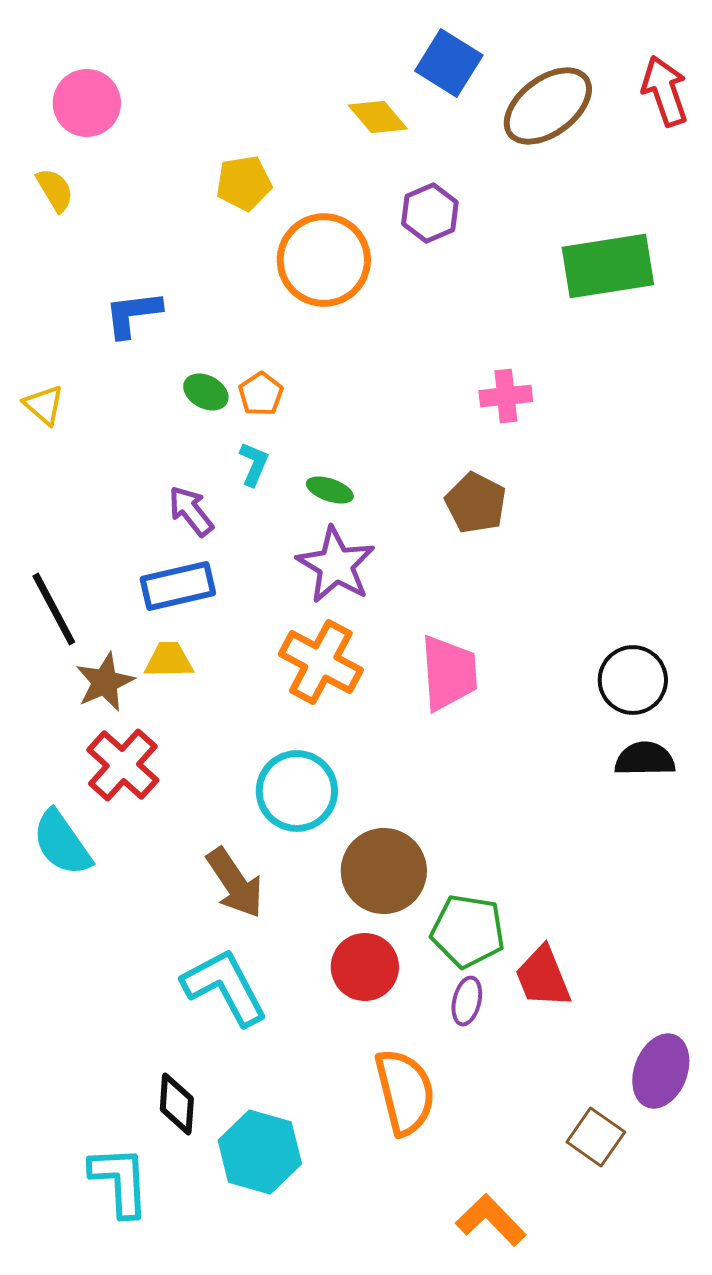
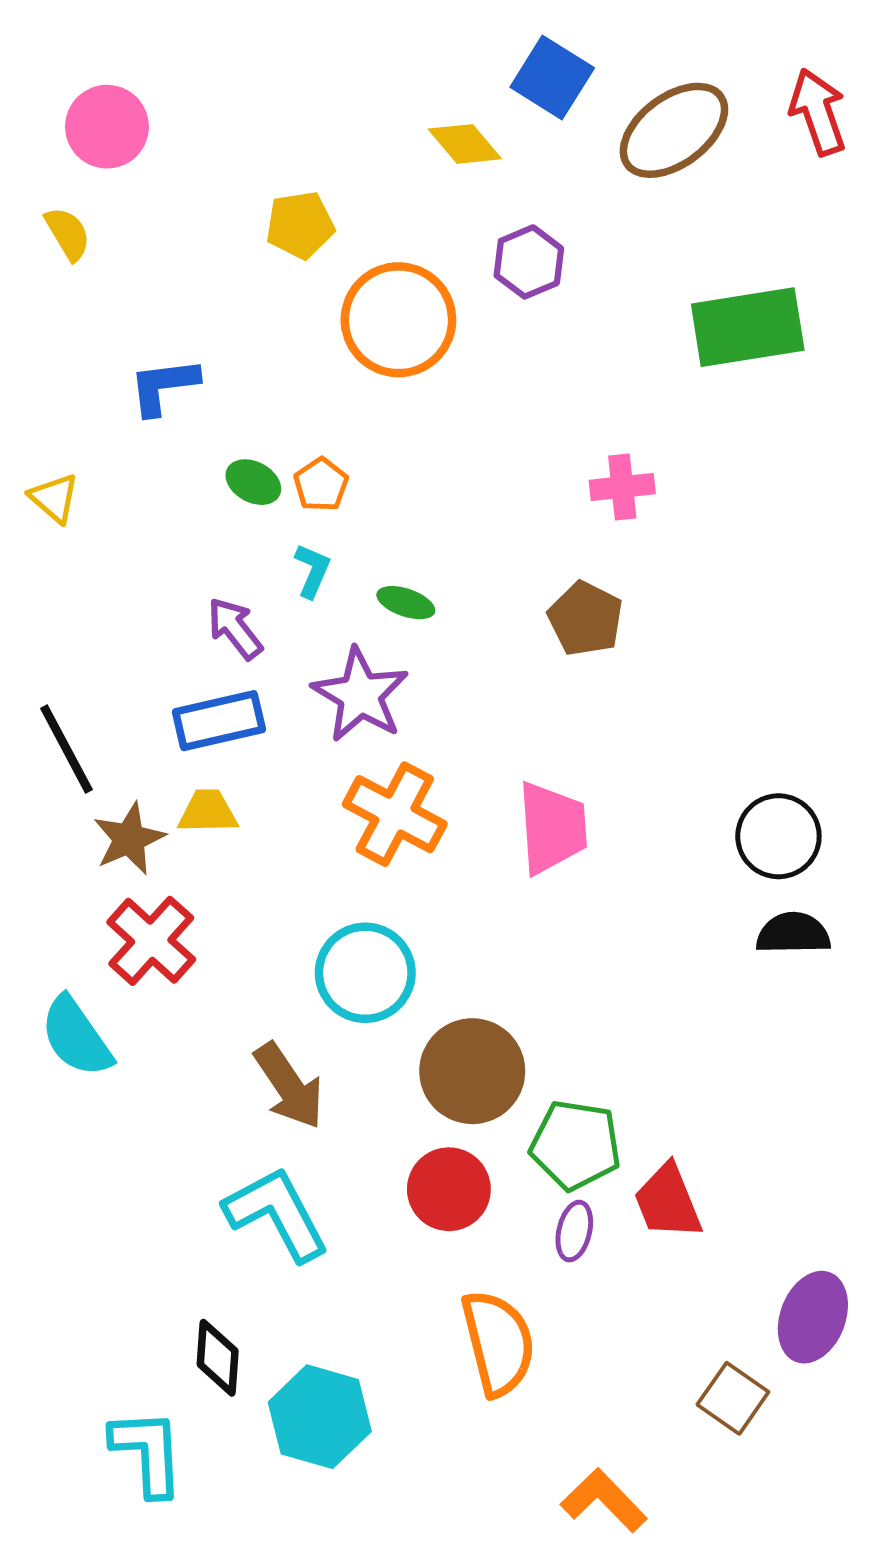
purple star: (336, 565) -> (360, 695), moved

